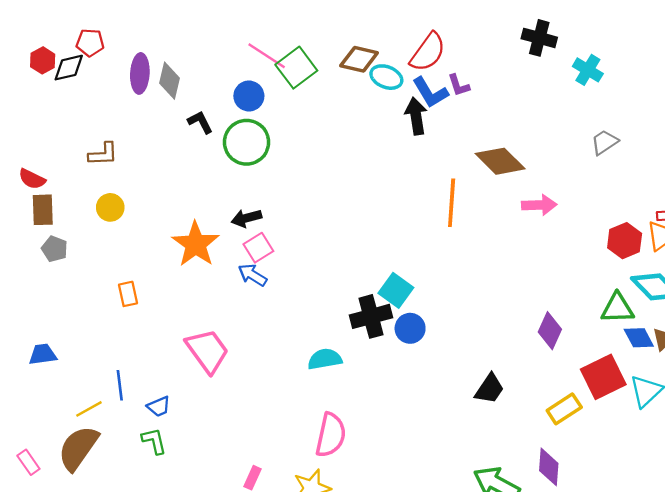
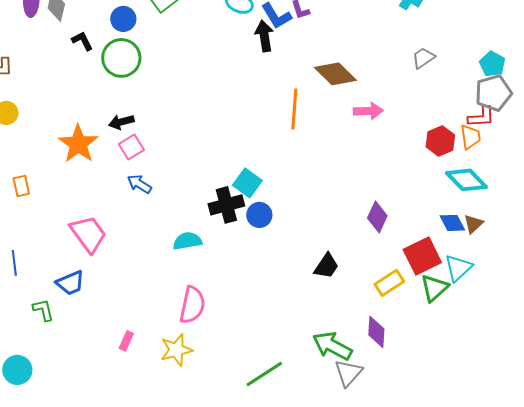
blue arrow: (252, 275) -> (139, 184), moved
green triangle: (617, 308) -> (434, 288), moved, turned -40
blue trapezoid: (159, 407) -> (70, 283), moved, size x1.4

